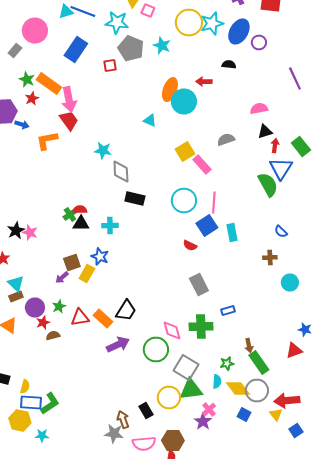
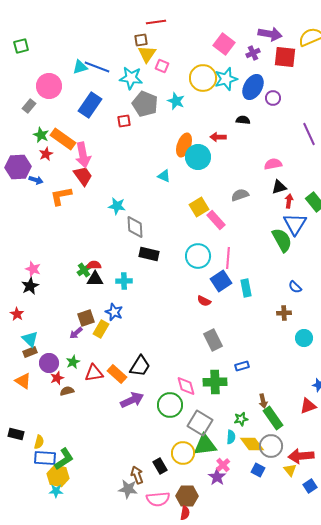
pink star: (30, 232) -> (33, 269), moved
yellow hexagon: (20, 420) -> (58, 476), moved

